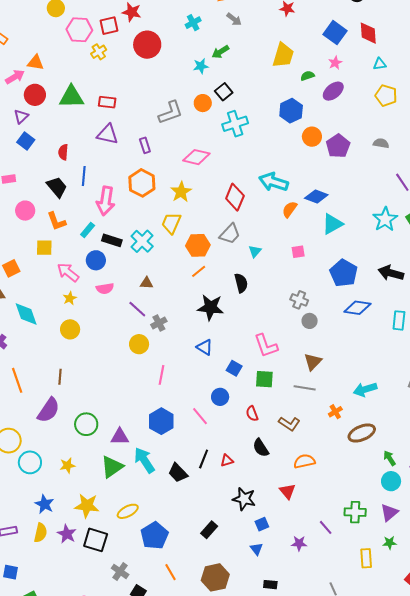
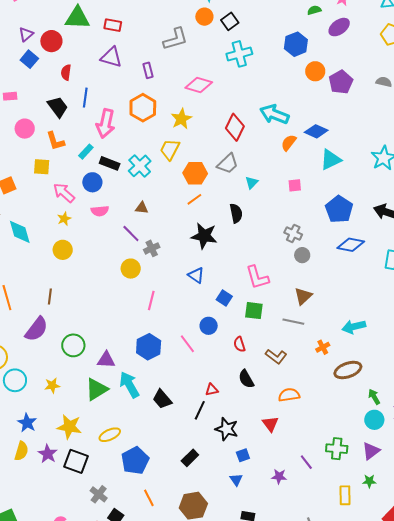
red circle: (35, 95) -> (51, 41), moved
orange circle: (203, 103) -> (204, 17), moved
black line: (204, 459) -> (200, 410), moved

